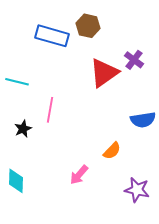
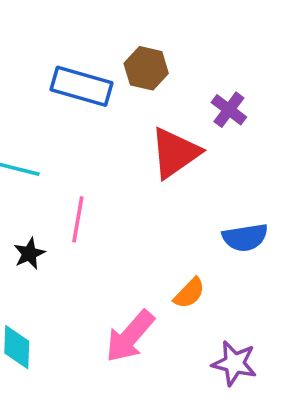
purple cross: (134, 60) -> (229, 110), moved
pink arrow: (79, 175) -> (130, 336), size x1.5

